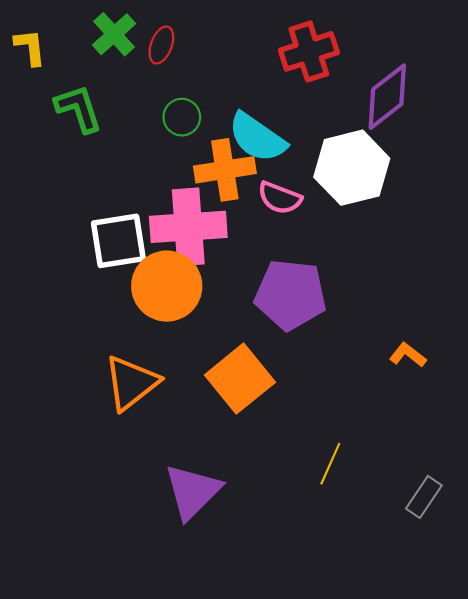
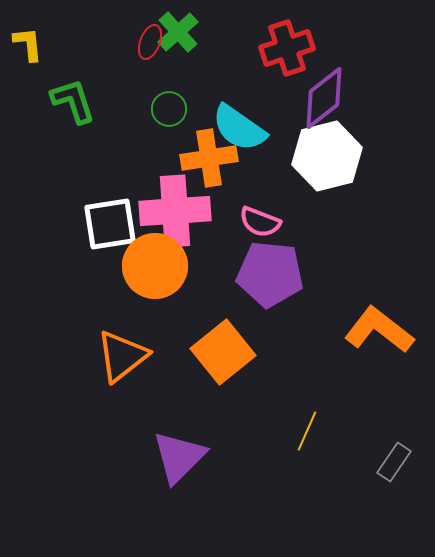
green cross: (114, 34) -> (178, 32), moved
purple diamond: (387, 97) -> (324, 98), moved
pink semicircle: (280, 198) -> (260, 222), moved
orange L-shape: (408, 355) -> (379, 330), size x2.0

